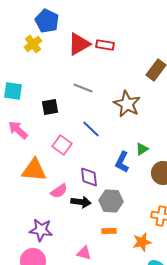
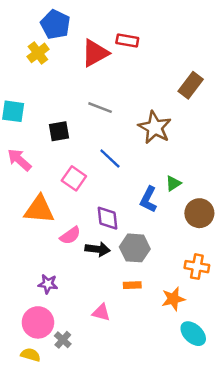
red rectangle: (105, 45) -> (127, 41), moved
purple star: (41, 230) -> (48, 284), size x0.7

